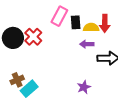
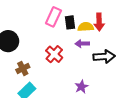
red cross: (33, 37) -> (54, 54), moved
brown cross: (17, 80) -> (23, 69), moved

